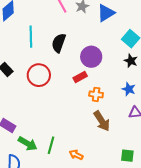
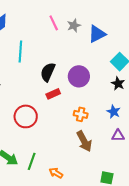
black semicircle: (59, 43) -> (48, 72), moved
red circle: (39, 75) -> (26, 116), moved
red rectangle: (80, 77) -> (53, 94), moved

